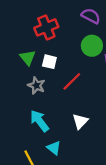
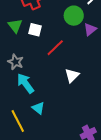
gray star: (36, 85) -> (15, 62), moved
white triangle: (80, 121) -> (72, 76), moved

